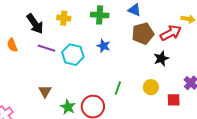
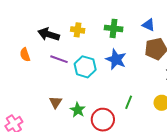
black arrow: (35, 24) -> (49, 34), turned 140
blue star: (103, 46) -> (116, 59), size x1.5
green star: (68, 107) -> (78, 110), moved

